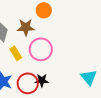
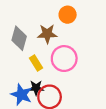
black star: (42, 80) -> (36, 88), moved

